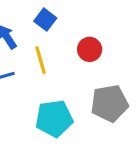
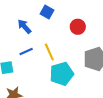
yellow line: (41, 60) -> (49, 52), moved

